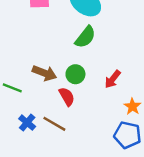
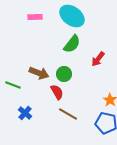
red arrow: (113, 79) -> (98, 59), moved
brown line: (54, 124) -> (68, 114), moved

